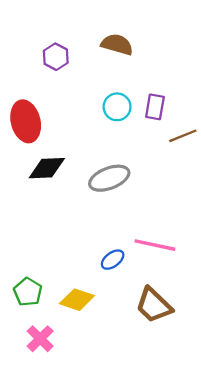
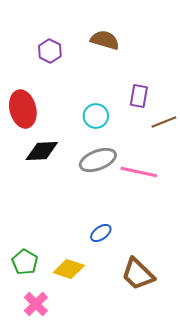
cyan circle: (117, 107) -> (96, 116), moved
pink line: (155, 245) -> (139, 172), moved

